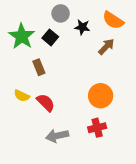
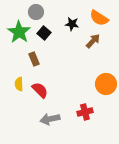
gray circle: (61, 13) -> (36, 12), moved
yellow semicircle: (22, 96) -> (19, 84), turned 64
orange circle: (101, 96) -> (106, 84), moved

